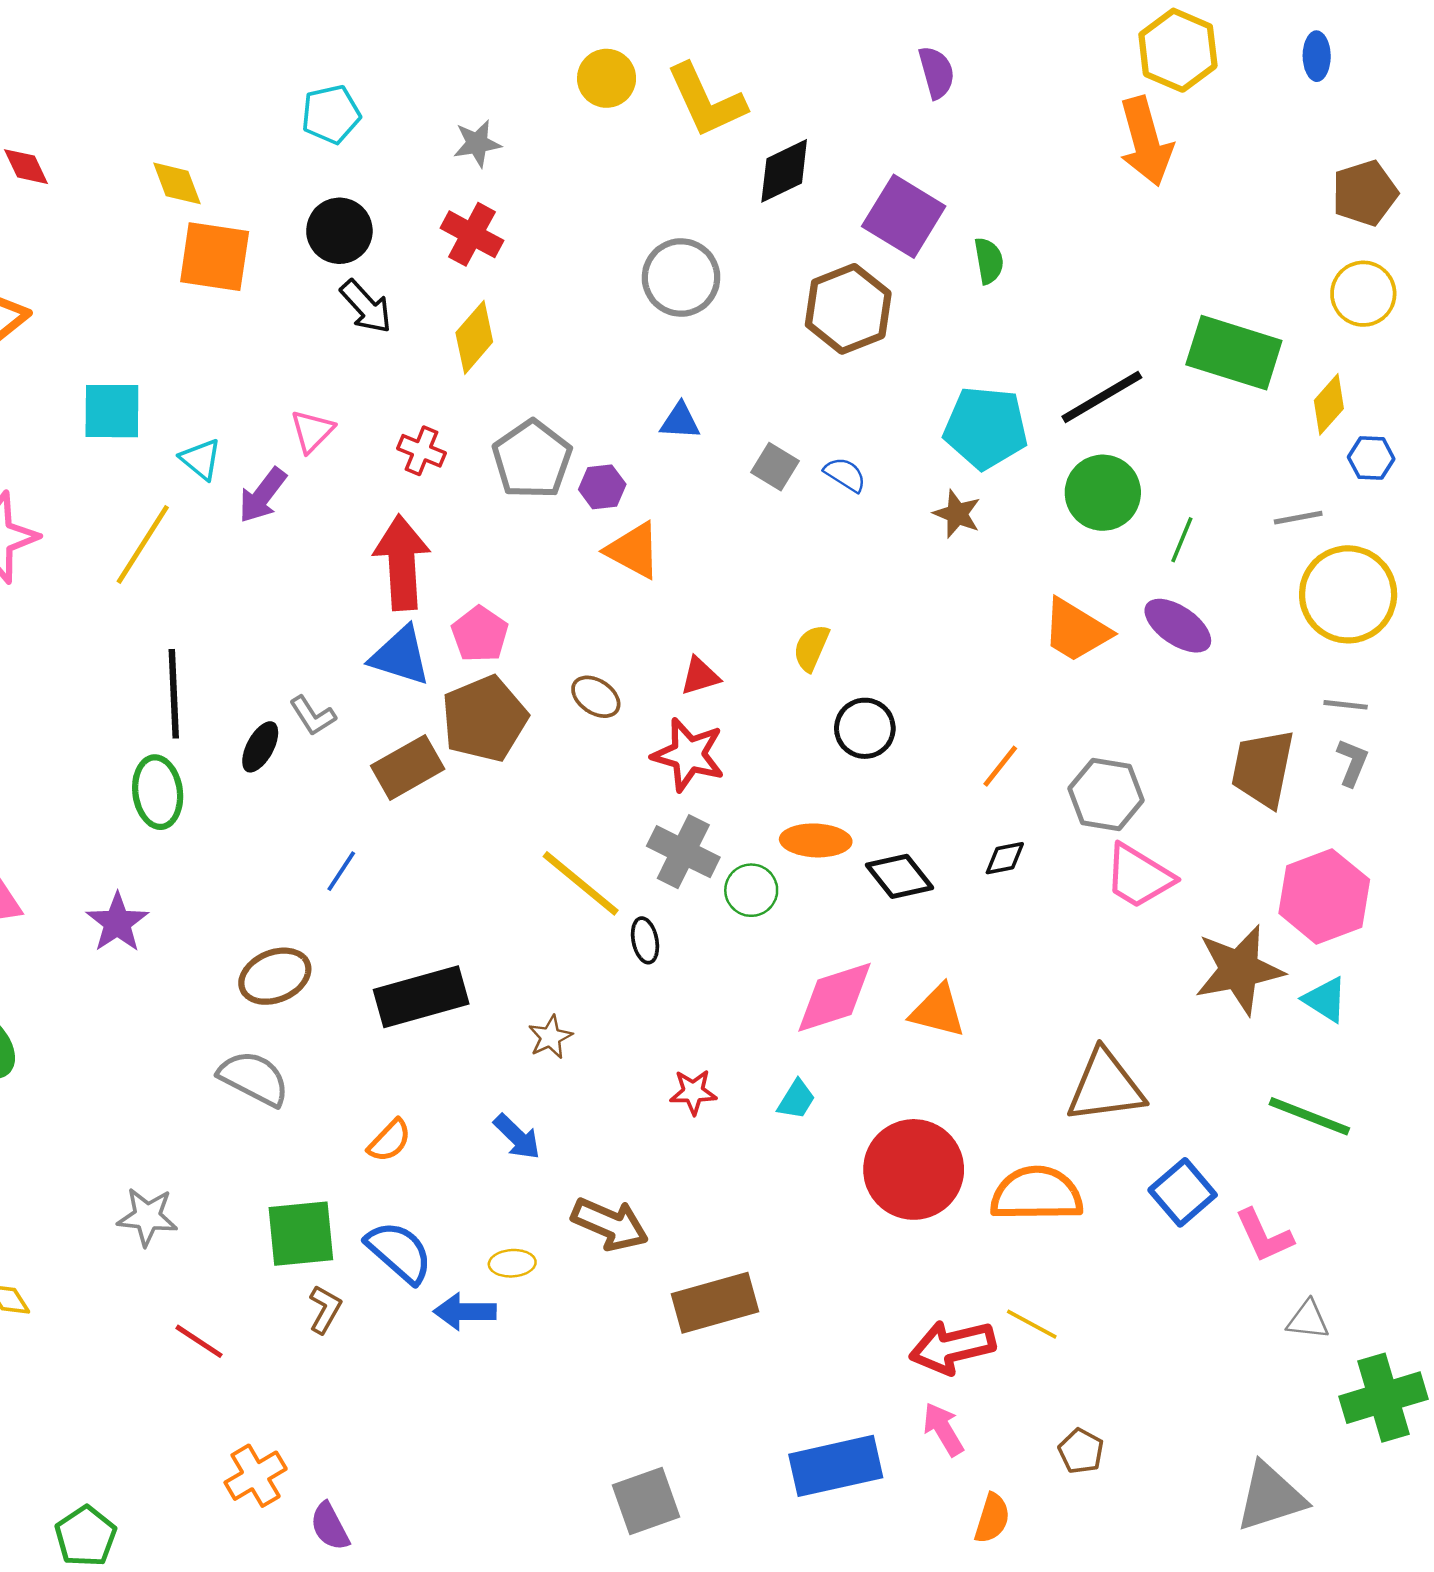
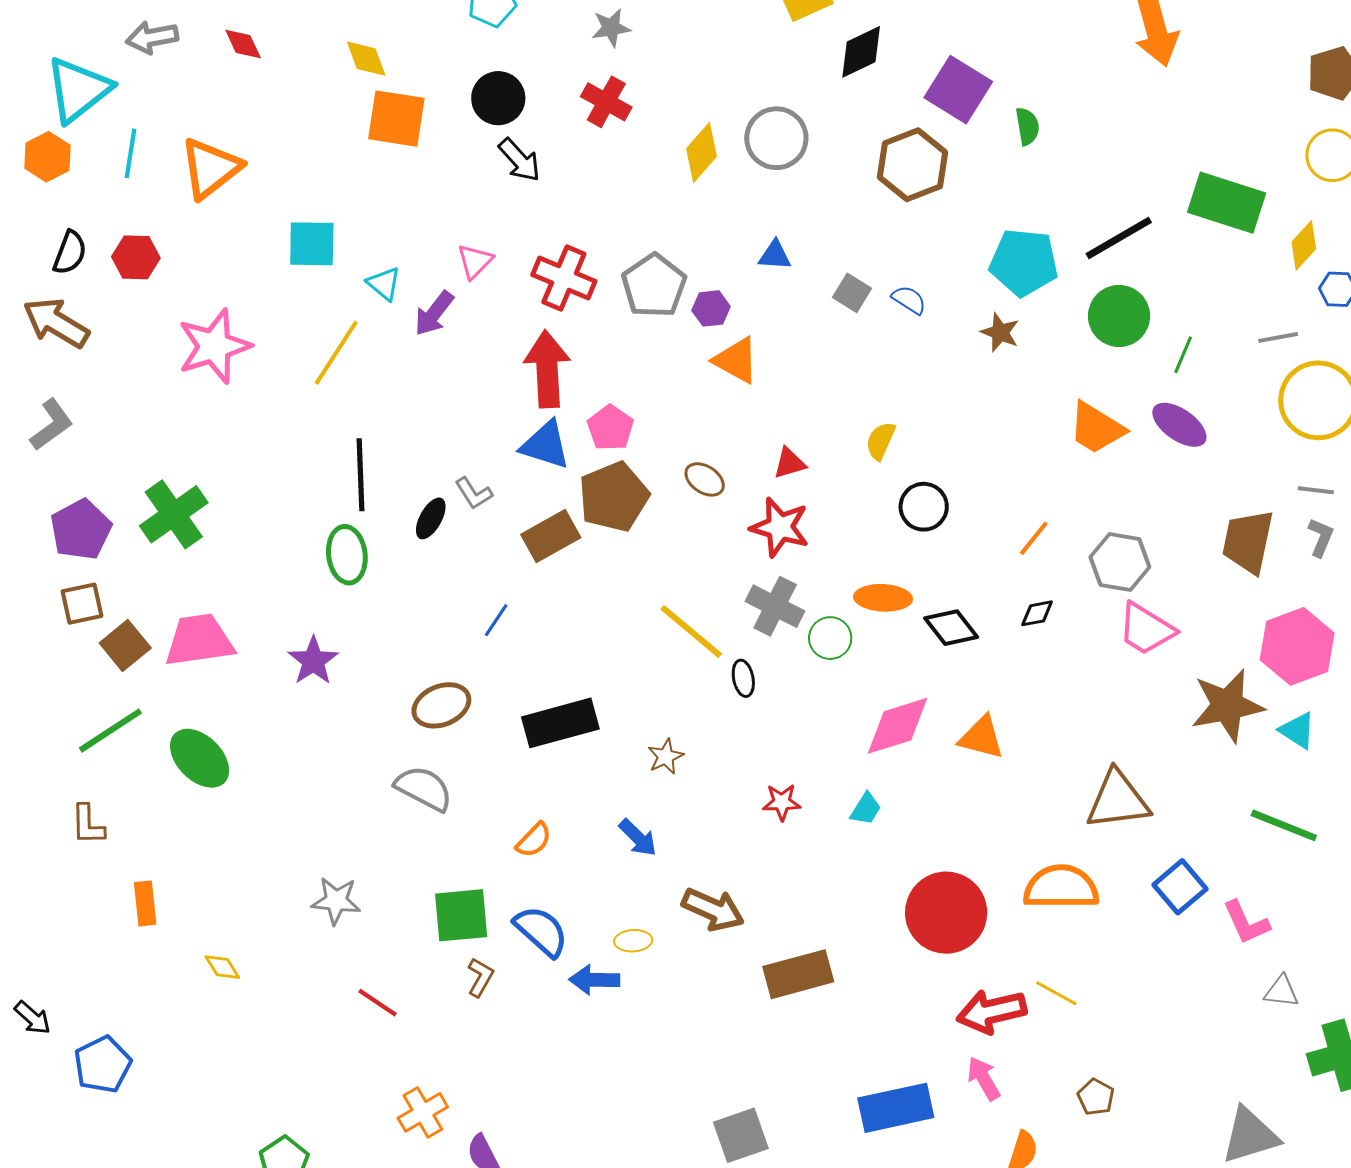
yellow diamond: (474, 337) -> (701, 152), moved
red cross: (421, 451) -> (564, 278), size x1.6
red circle: (914, 1169) -> (946, 913), moved

